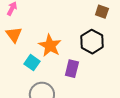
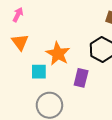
cyan square: (32, 63) -> (39, 72), turned -35

